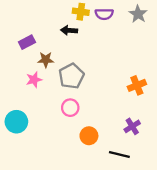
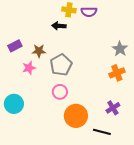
gray star: (138, 14) -> (120, 49), moved
purple rectangle: (27, 42) -> (15, 46), moved
orange circle: (89, 136) -> (76, 116), size x1.5

